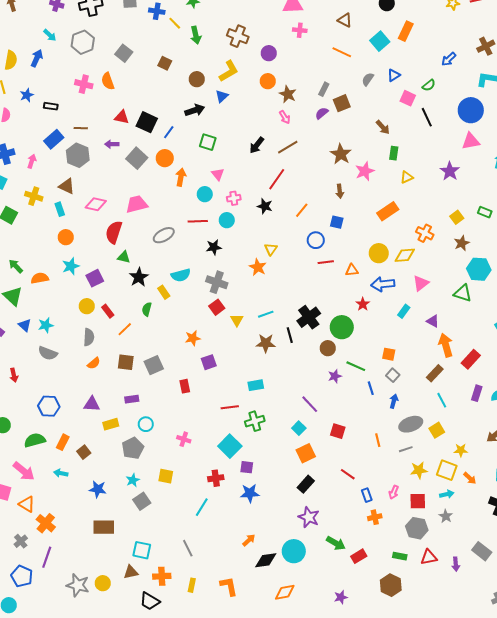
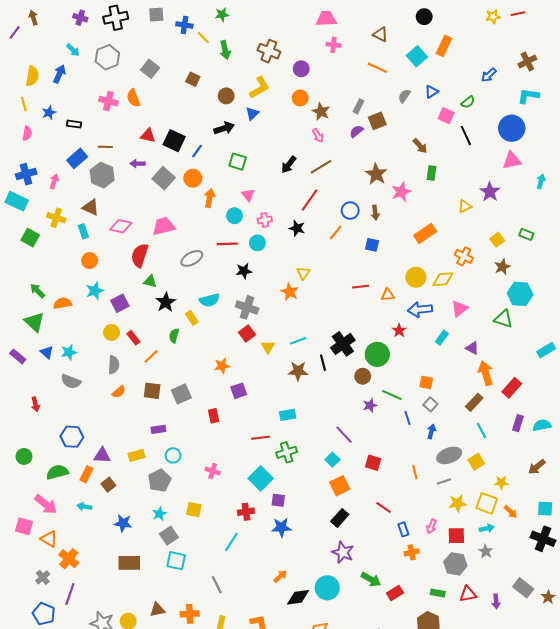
yellow triangle: (407, 177) -> (465, 206), moved
blue circle: (316, 240) -> (350, 211), moved
purple triangle: (92, 404) -> (102, 455), moved
cyan square: (142, 550) -> (176, 561), moved

